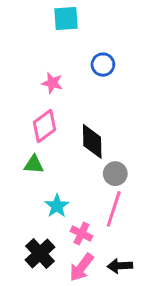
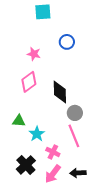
green triangle: (34, 164) -> (19, 121), moved
pink line: (114, 209) -> (74, 136), turned -40

